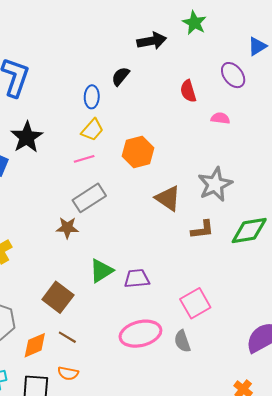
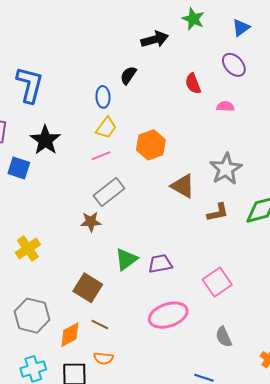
blue triangle: (257, 46) -> (241, 28), moved
gray semicircle: (182, 341) -> (224, 337), moved

